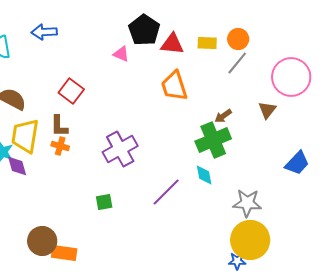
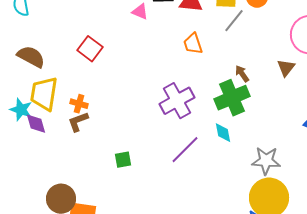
gray line: (237, 63) -> (234, 21), moved
orange trapezoid: (174, 86) -> (193, 44), size x0.7
brown arrow: (223, 116) -> (242, 74), turned 90
brown L-shape: (59, 126) -> (78, 122), moved, turned 70
purple cross: (120, 149) -> (177, 101), moved

